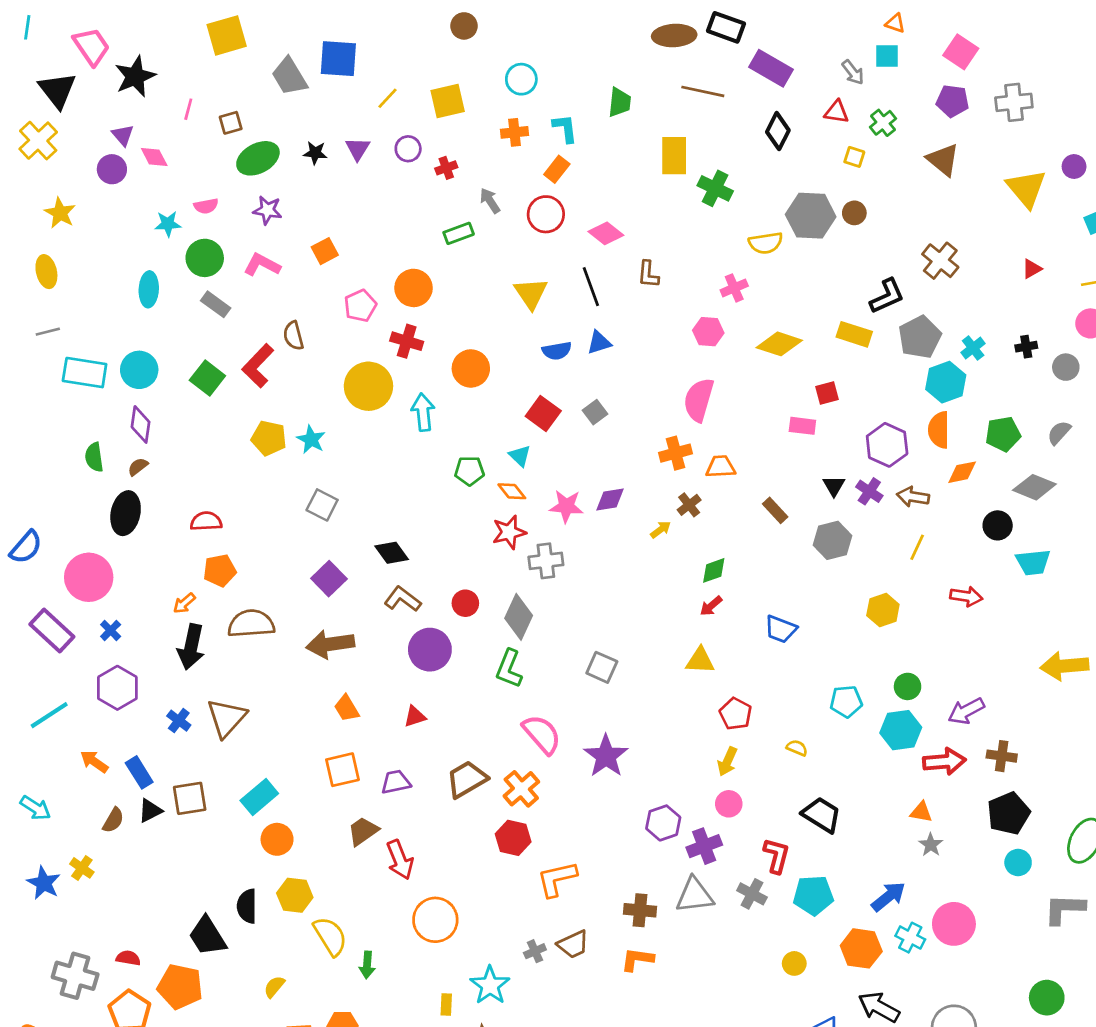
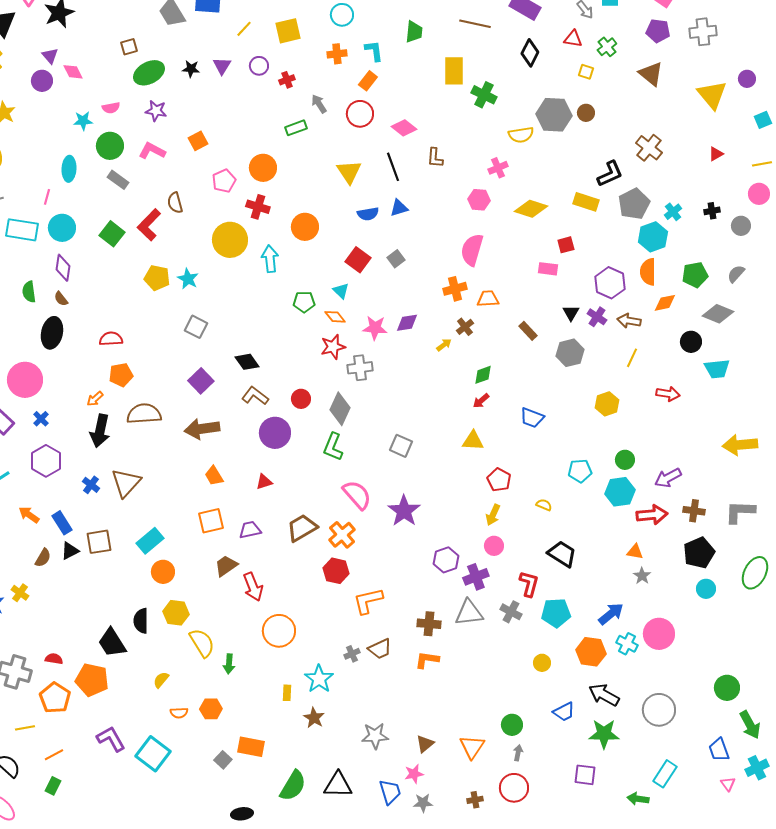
pink line: (188, 109) -> (47, 197), moved
brown semicircle: (138, 467) -> (61, 299), turned -91
gray L-shape: (1064, 909) -> (740, 512), moved

